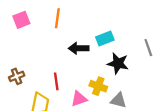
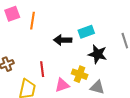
orange line: (57, 18) -> (33, 21), moved

